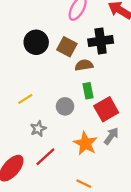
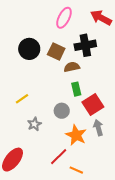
gray circle: (65, 106) -> (62, 111), moved
gray arrow: (111, 136) -> (98, 128), turned -49
red line: (45, 157) -> (59, 157), moved

